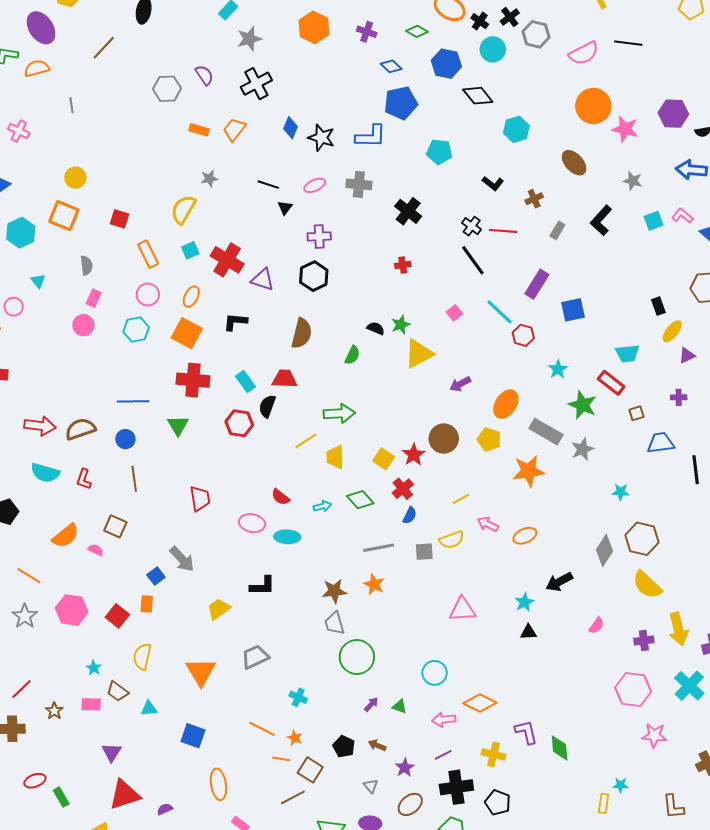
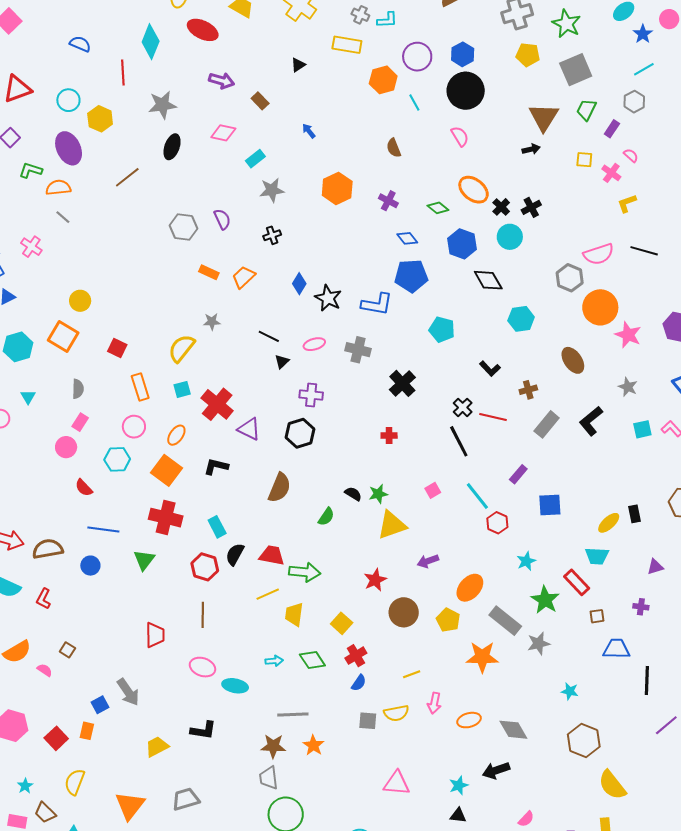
gray hexagon: (536, 34) -> (570, 278), moved
black cross: (256, 84) -> (272, 235), size x0.6
gray line: (71, 105) -> (63, 217), moved, turned -49
gray rectangle: (557, 230) -> (547, 424), size x1.5
purple rectangle: (537, 284) -> (518, 474), size x0.7
yellow ellipse: (672, 331) -> (609, 523), moved
red trapezoid: (285, 379) -> (272, 555), moved
red star: (414, 455) -> (375, 580), moved
brown line: (134, 479) -> (203, 615), moved
red semicircle: (281, 497) -> (84, 488), moved
pink arrow: (488, 524) -> (434, 703), turned -115
brown square: (115, 526) -> (67, 650), size x0.7
gray line: (379, 548) -> (293, 715), moved
gray diamond: (604, 550) -> (513, 730), moved, turned -72
yellow semicircle: (647, 585) -> (612, 785), moved

